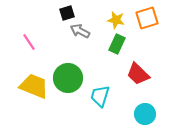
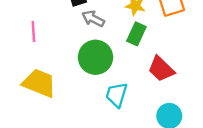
pink line: (29, 42) -> (33, 32), turned 30
green circle: (68, 78) -> (95, 57), moved

